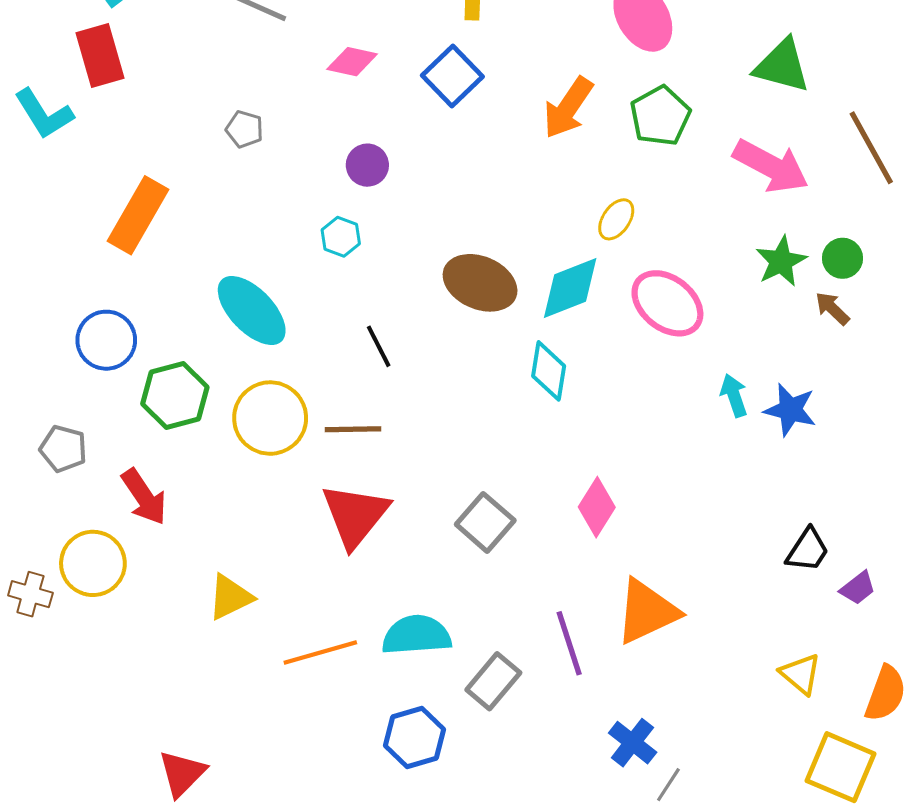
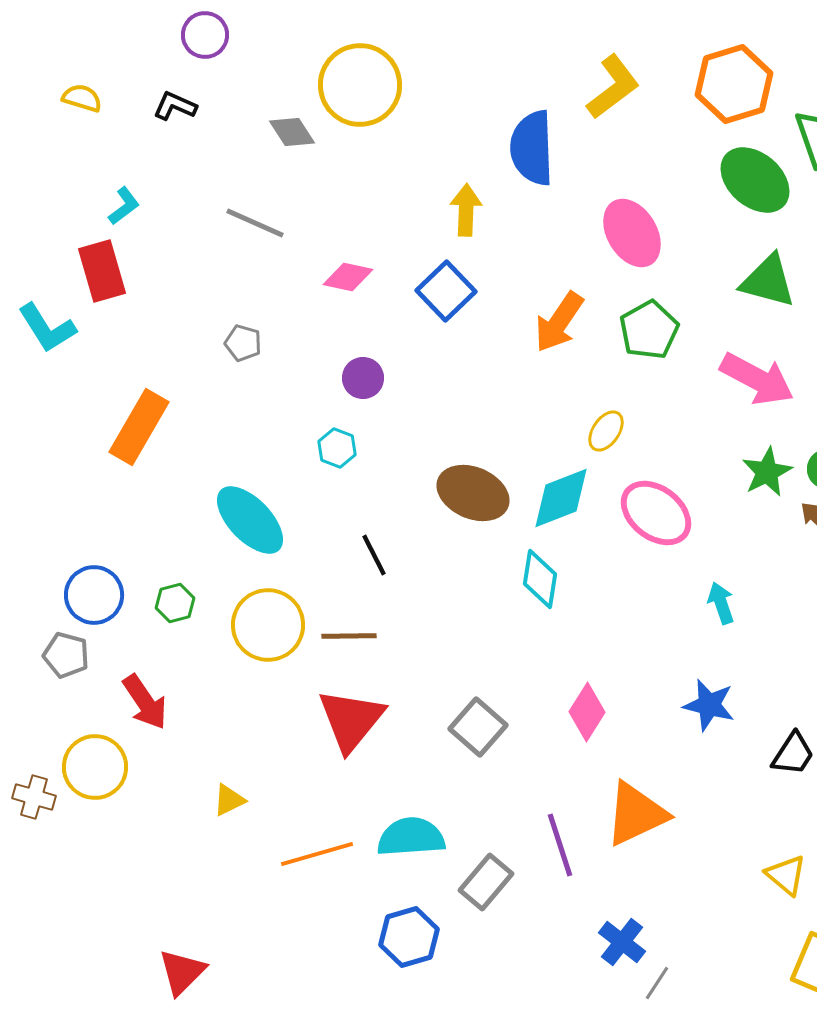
blue circle: (106, 340) -> (94, 595), moved
green hexagon: (175, 395) -> (175, 603), size x0.6
blue star: (790, 410) -> (709, 705), moved
yellow triangle: (230, 597) -> (229, 800), size x0.7

